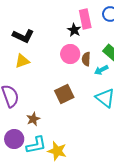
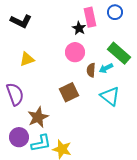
black L-shape: (23, 36) -> (21, 21), moved
brown semicircle: (86, 59) -> (91, 70), moved
brown star: (33, 119) -> (38, 117), size x1.5

